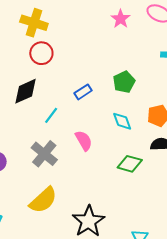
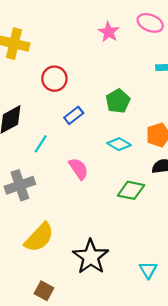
red circle: (41, 53) -> (54, 79), moved
cyan diamond: (122, 121) -> (119, 144), turned -35
gray cross: (44, 154) -> (20, 185), moved, turned 36

